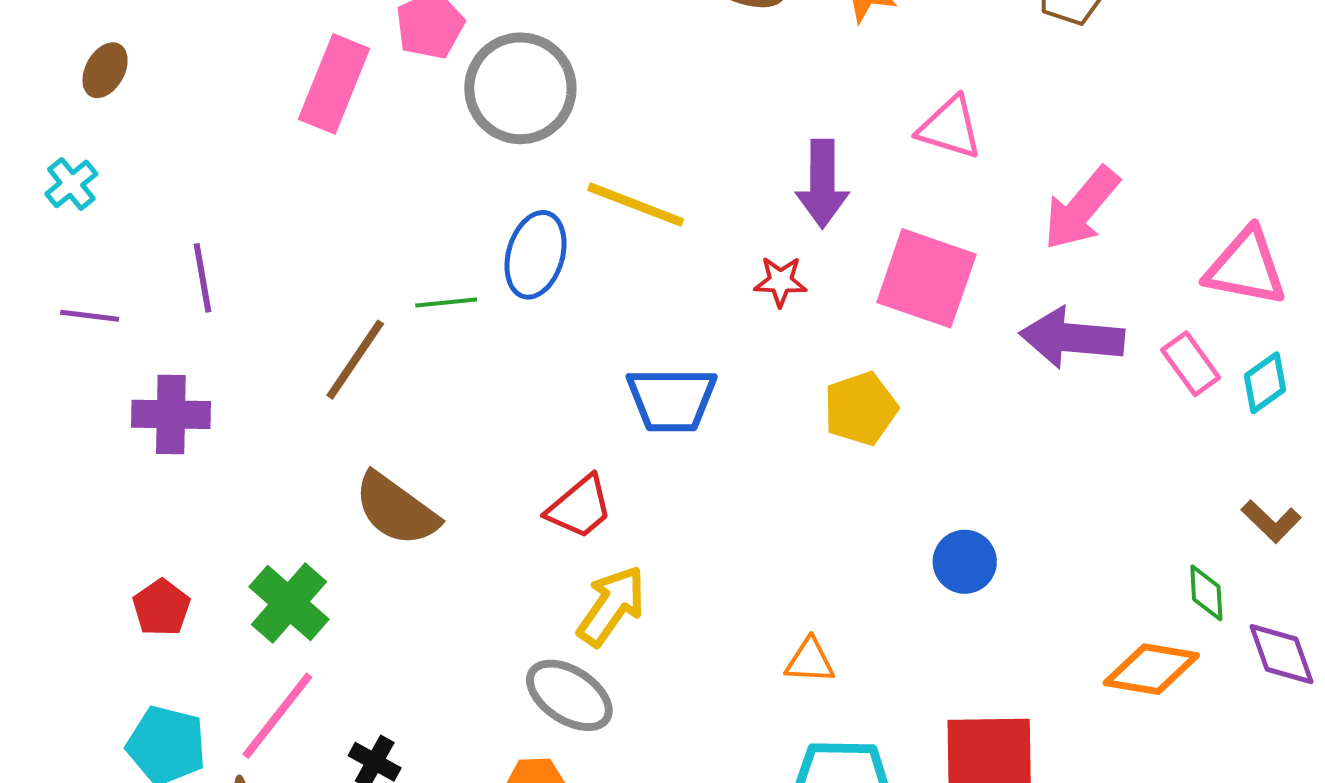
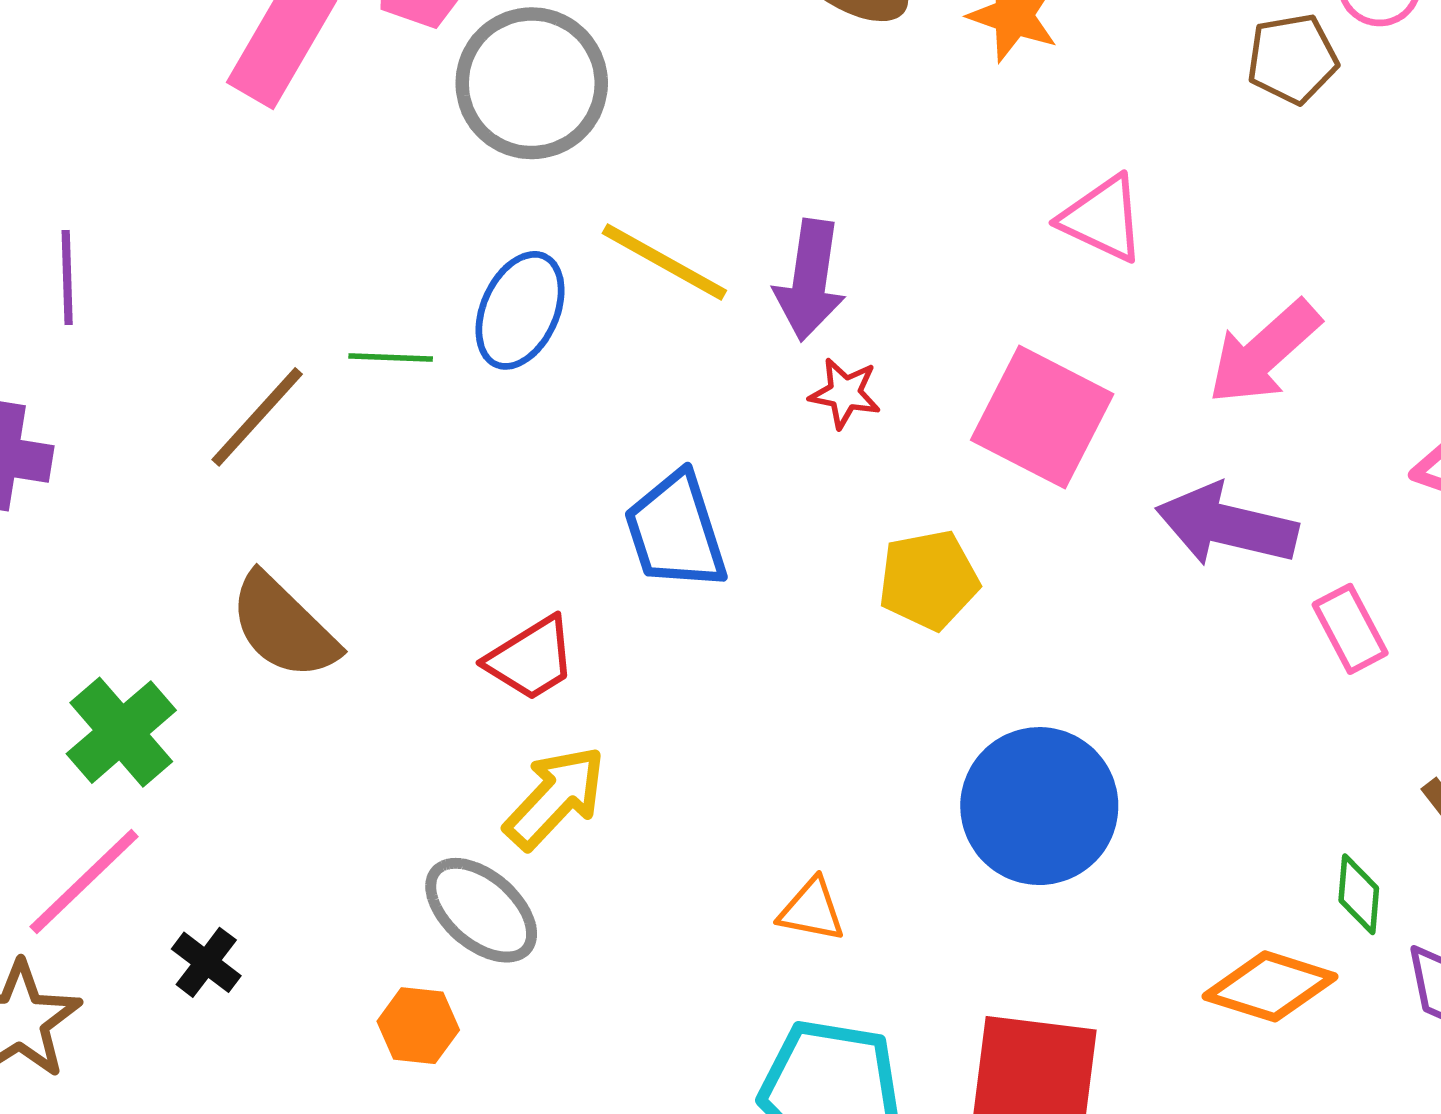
purple arrow: (822, 184) -> (810, 280), moved
pink rectangle: (1191, 364) -> (1350, 629), moved
blue trapezoid: (672, 399) -> (676, 531), turned 64
blue circle: (965, 562) -> (1039, 806), size x1.8

